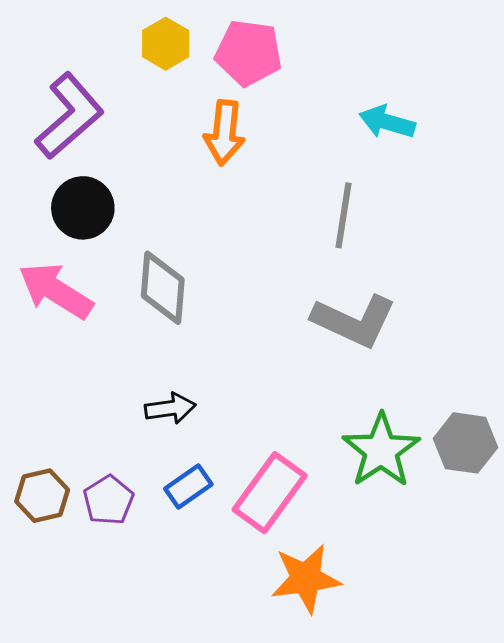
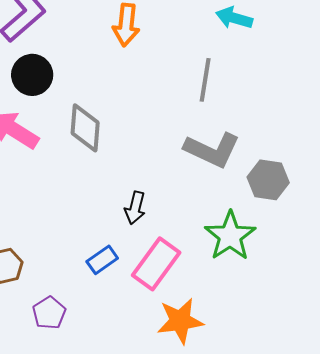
black arrow: (170, 408) -> (135, 208), moved, turned 112
gray hexagon: (466, 443) -> (268, 180), moved
purple pentagon: (108, 500) -> (49, 313), moved

